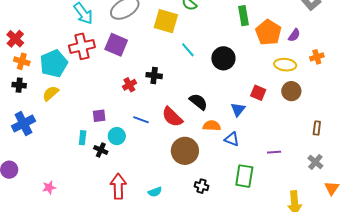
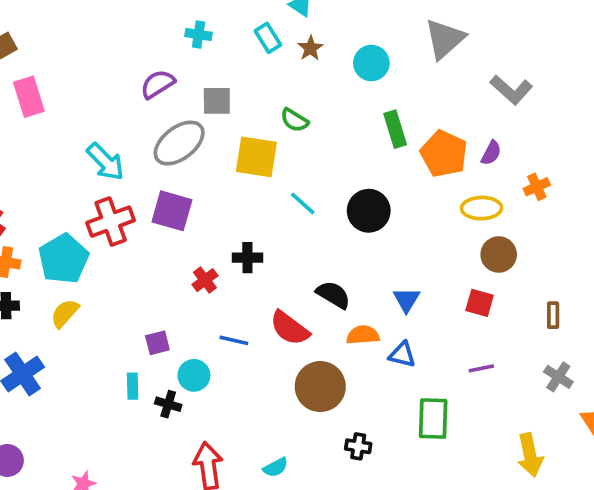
red square: (258, 93) -> (480, 303), moved

